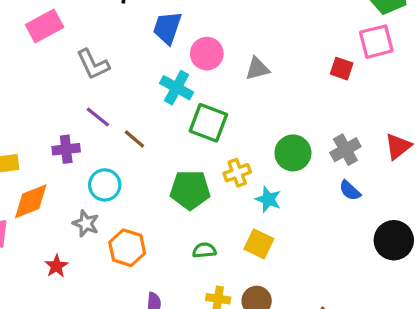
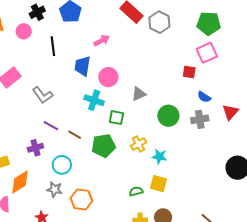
gray triangle: (257, 69) -> (139, 94), moved
green square: (208, 123) -> (116, 118), size x0.7
gray cross: (345, 150) -> (200, 119), turned 30
green circle: (293, 153) -> (168, 116), moved
green pentagon: (190, 190) -> (103, 146), moved
blue semicircle: (350, 190) -> (204, 97), moved
green semicircle: (204, 250) -> (136, 191), moved

